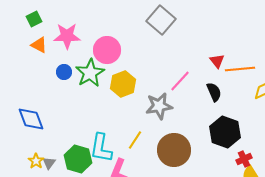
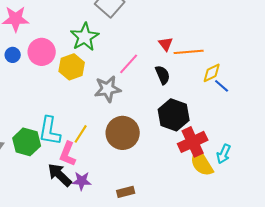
pink circle: (107, 50) -> (42, 52), moved
green star: (90, 73) -> (85, 37), moved
yellow line: (135, 140) -> (81, 134), moved
red cross: (244, 159) -> (193, 142), size x1.8

